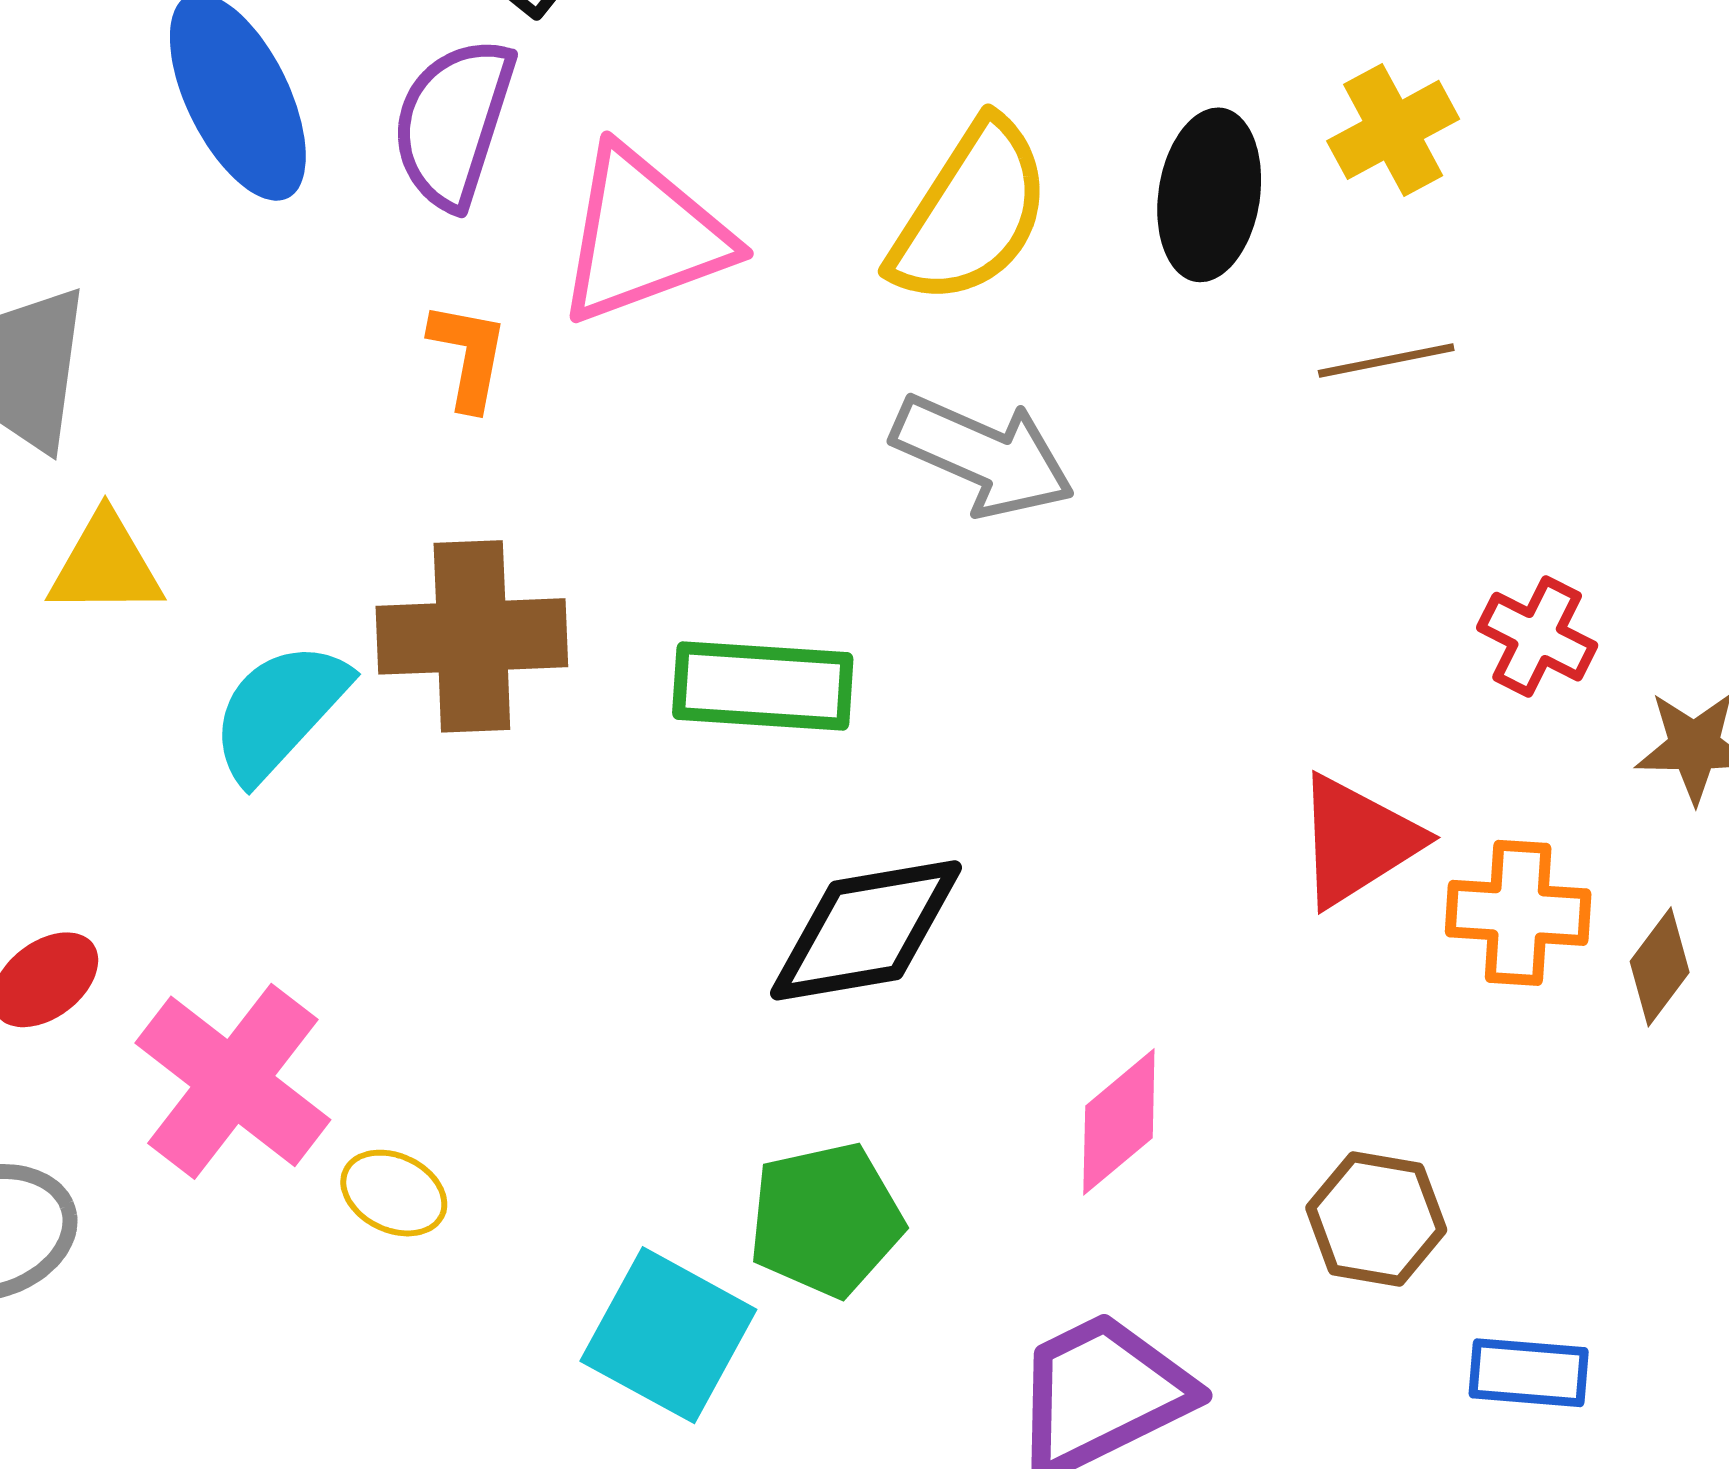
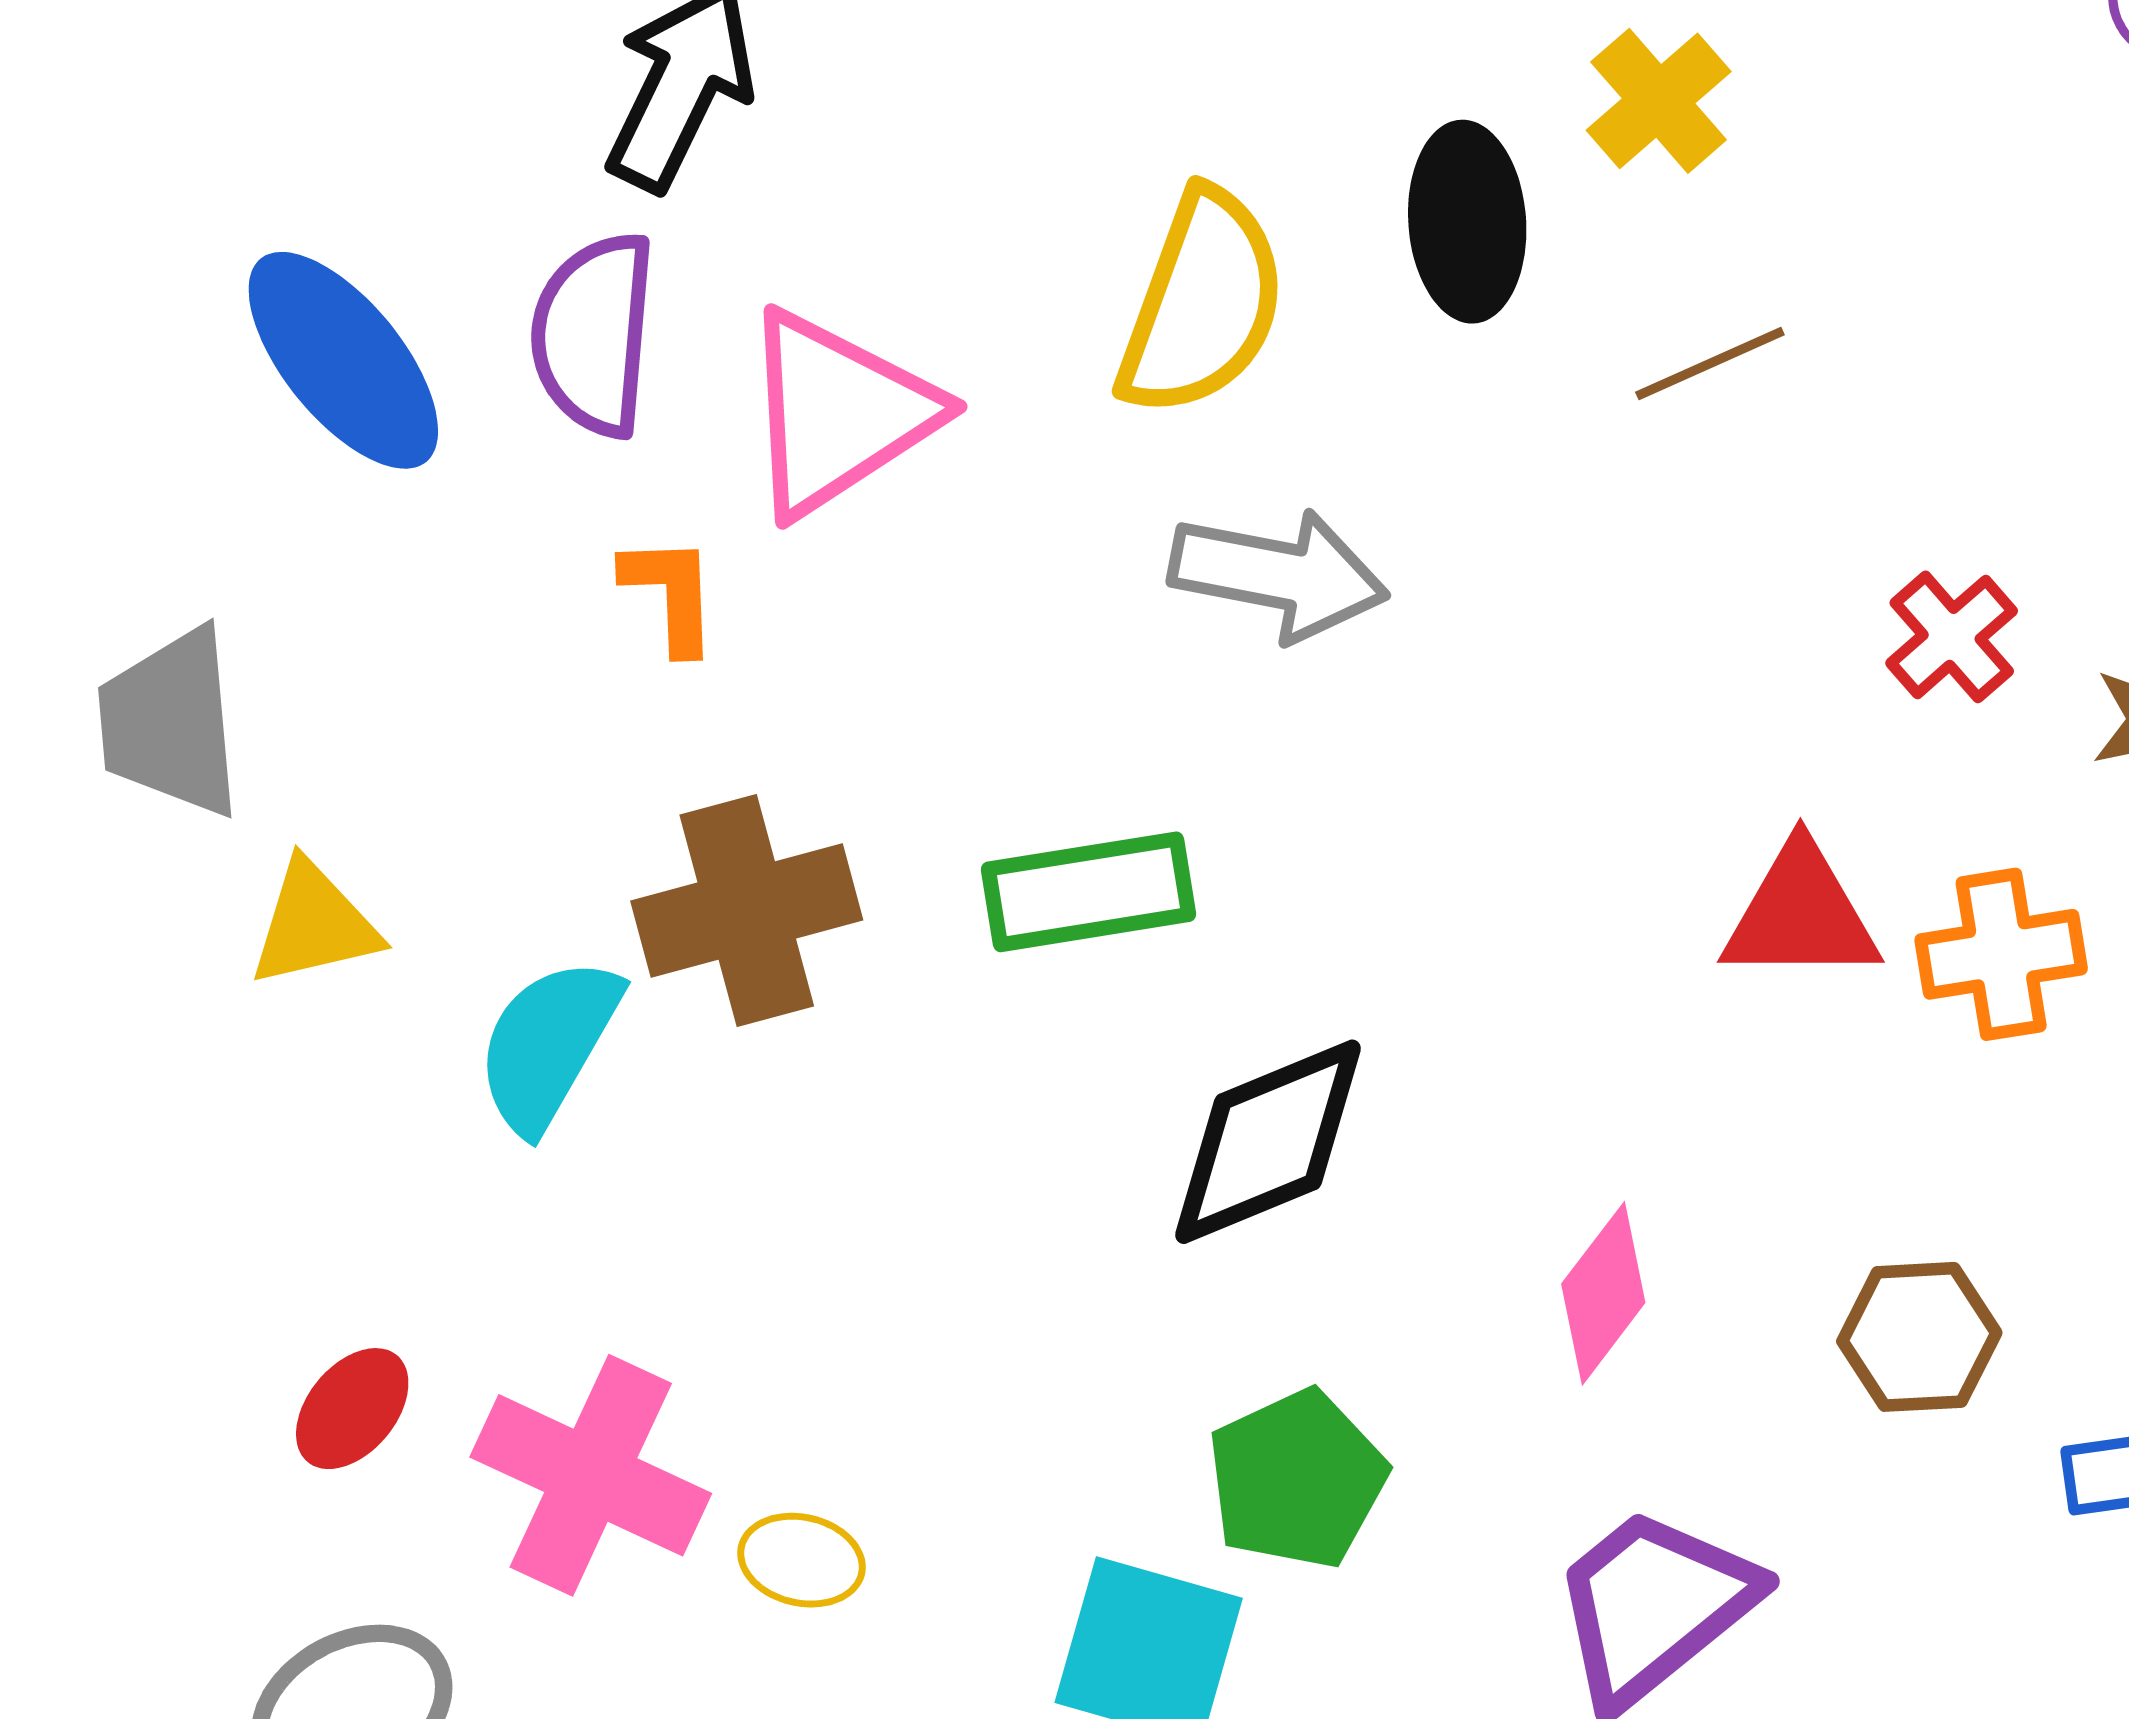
red cross: (1537, 637) -> (1952, 637), turned 35
red triangle: (1357, 841) -> (1801, 914), turned 45

